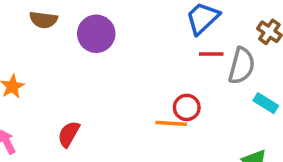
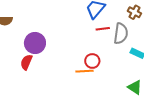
purple circle: (96, 34) -> (35, 43), moved
red semicircle: (69, 134) -> (26, 62), moved

